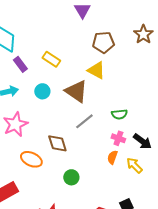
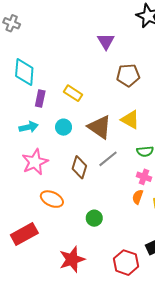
purple rectangle: (20, 64) -> (40, 98), turned 49
yellow triangle: (96, 70) -> (130, 120), moved
brown diamond: (57, 143) -> (79, 167), moved, turned 35

